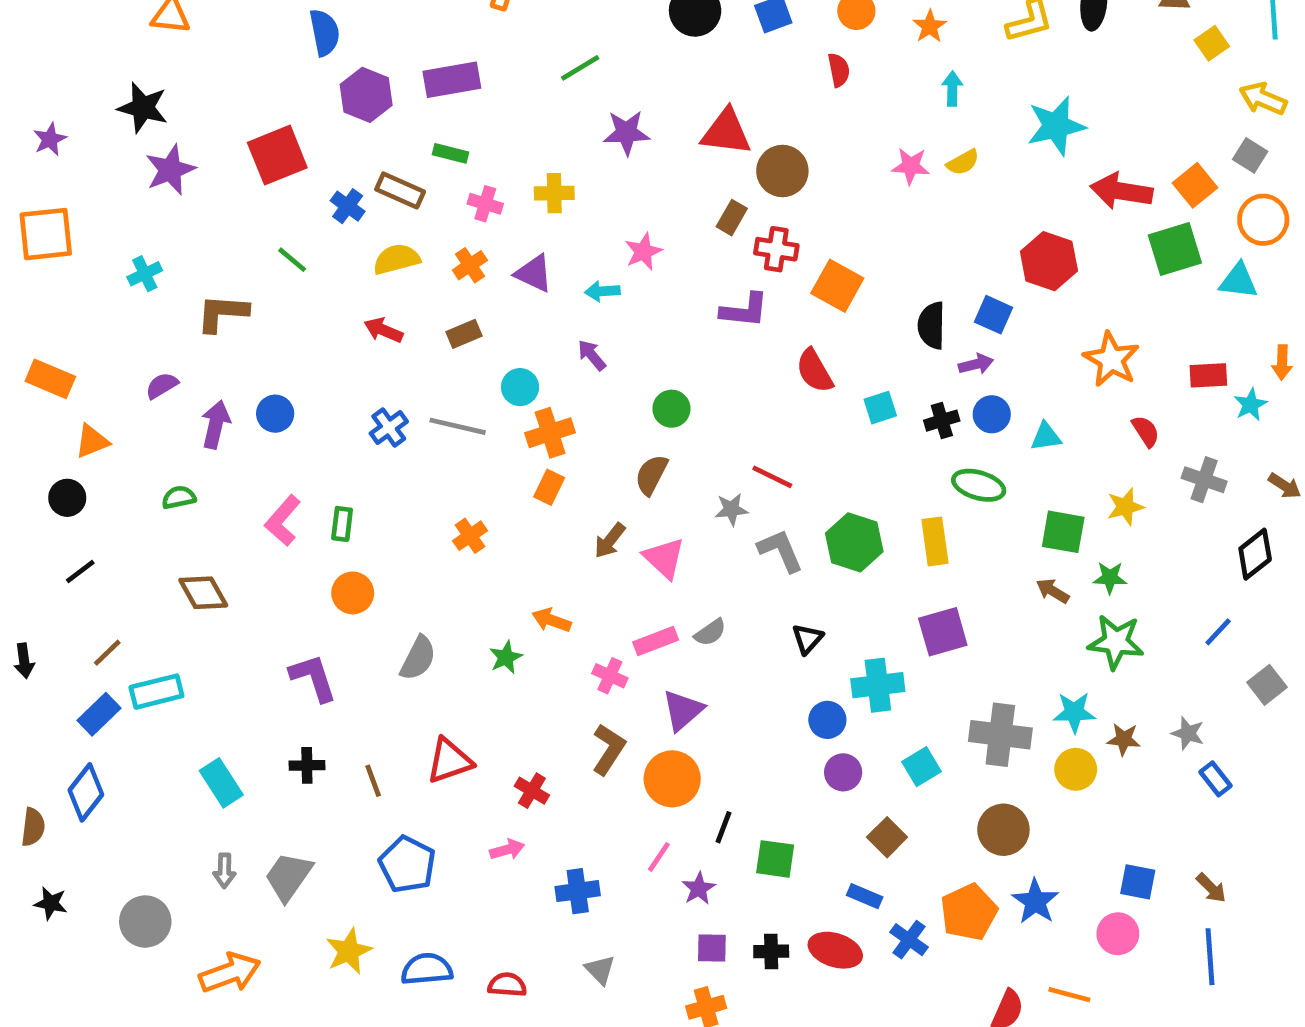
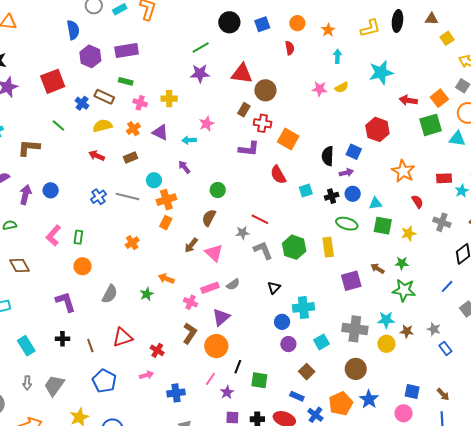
green line: (580, 68) -> (201, 47), moved
red arrow: (1121, 191) -> (408, 100), size x0.7
green square: (1063, 532) -> (383, 226), moved
purple square: (943, 632) -> (351, 281), moved

